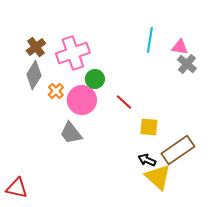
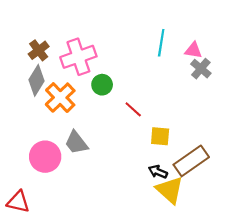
orange cross: (56, 91) -> (60, 98), size x1.8
pink circle: (82, 100) -> (45, 157), moved

